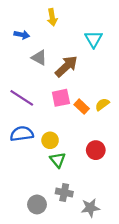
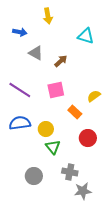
cyan triangle: (94, 39) -> (86, 36), turned -42
brown arrow: (66, 66) -> (61, 61), size x0.6
orange rectangle: (82, 107) -> (75, 112), moved
gray cross: (64, 193) -> (70, 172), moved
gray circle: (37, 204) -> (34, 176), moved

